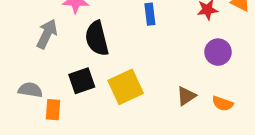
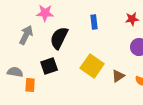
black semicircle: (97, 38) -> (59, 38), turned 40
yellow square: (126, 87) -> (92, 66), moved, turned -30

